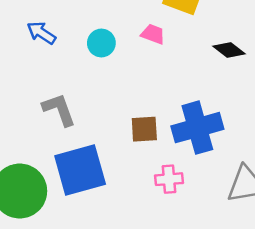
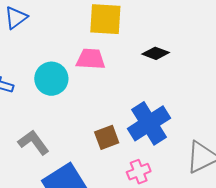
pink trapezoid: (153, 34) -> (91, 59), size x1.4
cyan circle: (101, 43) -> (51, 79), size x1.4

